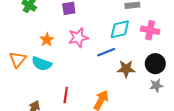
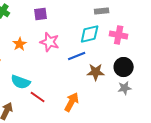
pink star: (78, 38) -> (50, 42), turned 30
cyan semicircle: (42, 64) -> (21, 82), moved
red line: (66, 95) -> (38, 97), turned -63

